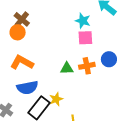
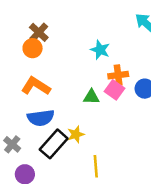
cyan star: (83, 21) -> (100, 50), moved
pink square: (85, 38) -> (114, 90), moved, turned 35
orange cross: (87, 66) -> (118, 75), moved

